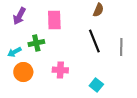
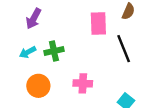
pink rectangle: (54, 20) -> (98, 23), moved
cyan arrow: (14, 52) -> (28, 52), moved

